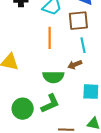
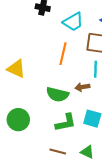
green L-shape: (50, 104) -> (66, 123), moved

